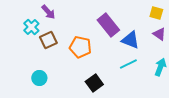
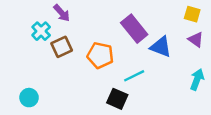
cyan line: (128, 64) -> (134, 76), moved
cyan circle: (39, 78) -> (29, 98), moved
black square: (94, 83) -> (117, 99), turned -30

